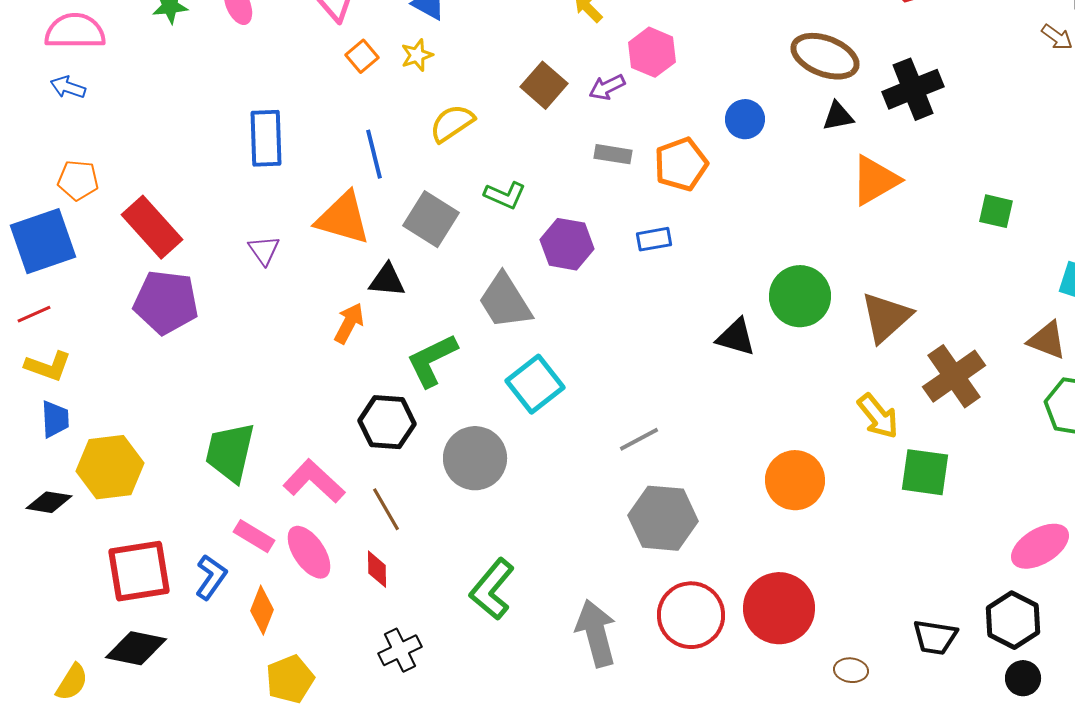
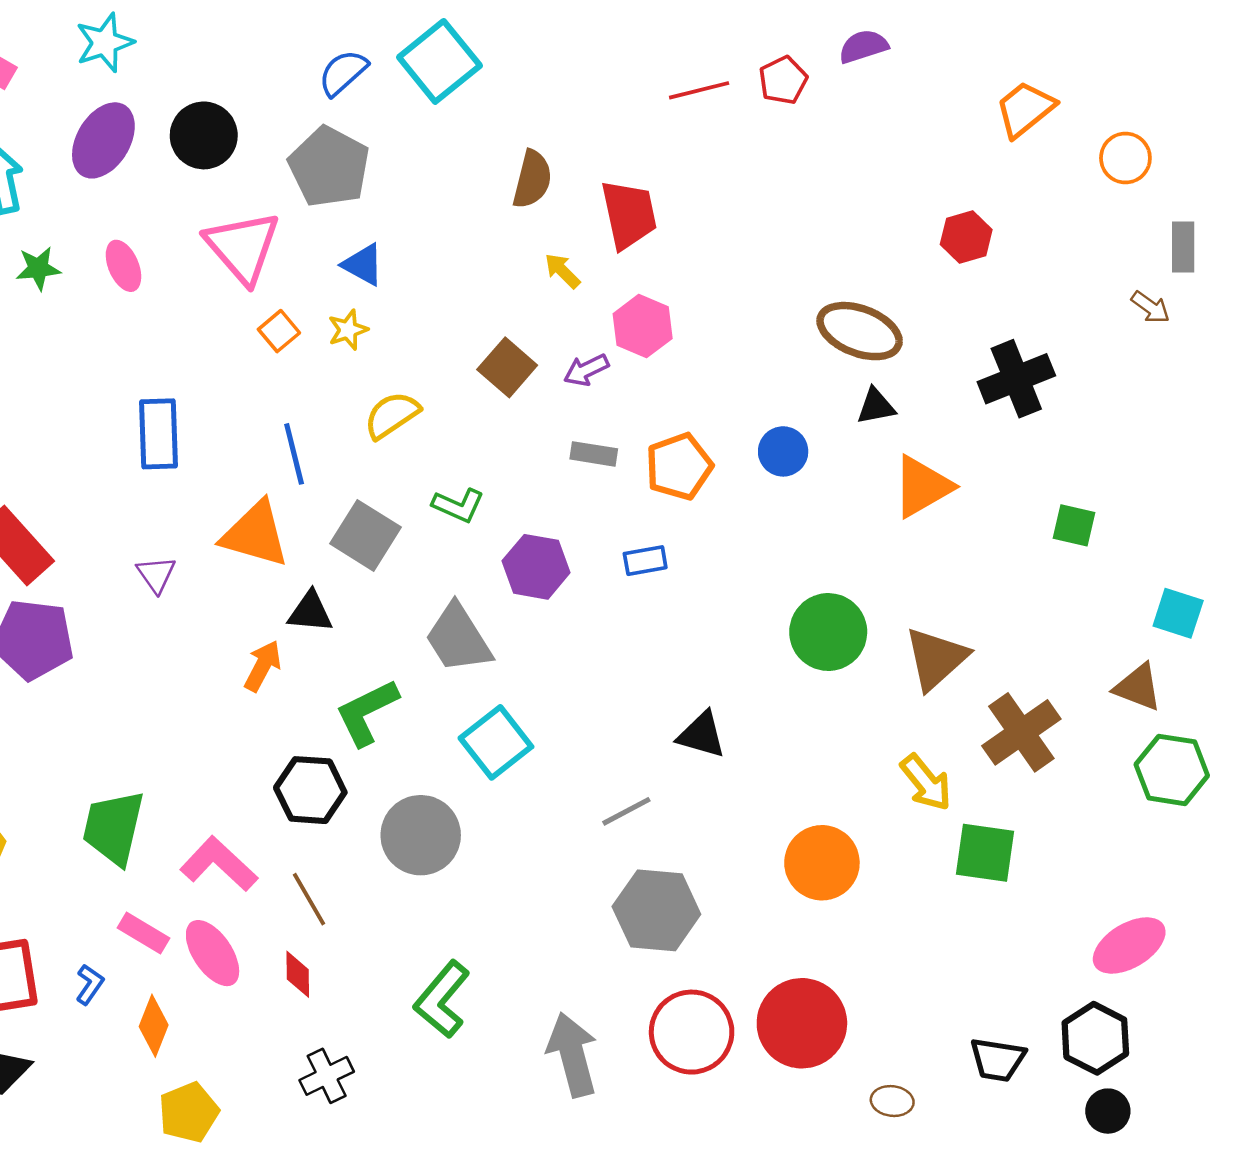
black cross: (913, 89) -> (1016, 379), moved
blue circle: (745, 119) -> (783, 451), moved
black triangle: (736, 337) -> (702, 735), moved
blue L-shape: (211, 577) -> (90, 984), size x0.7

